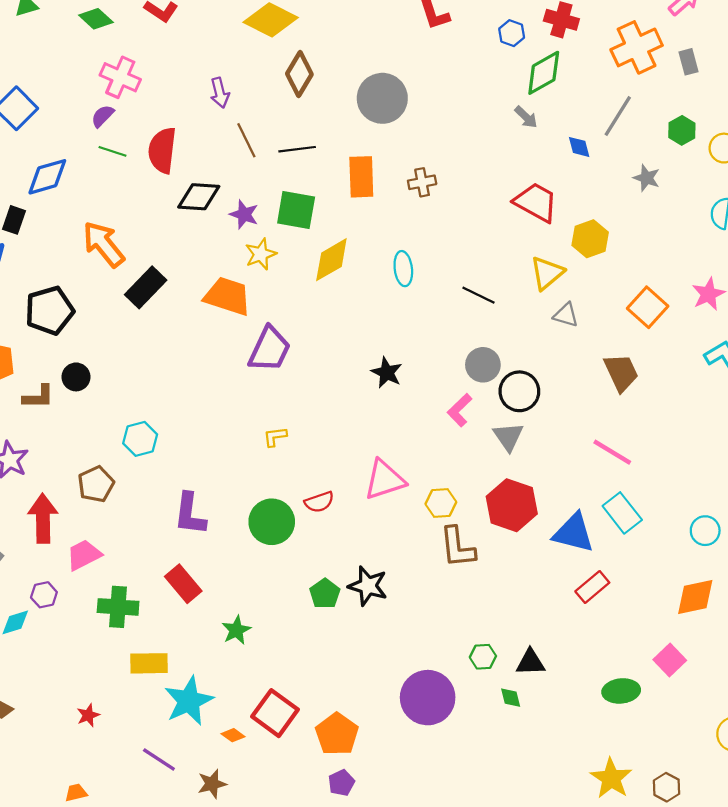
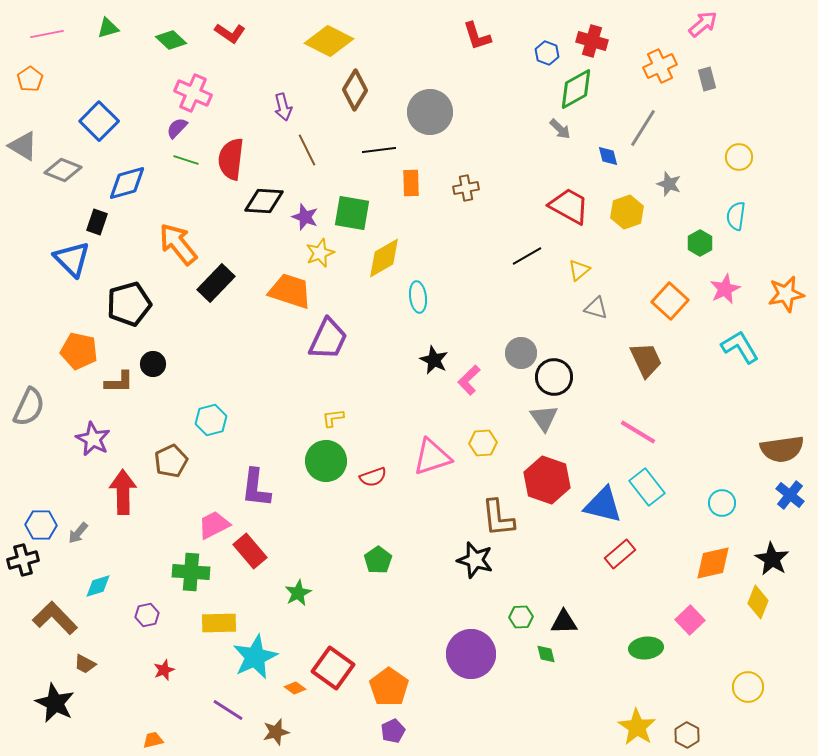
orange cross: (637, 47) -> (660, 66), size x0.7
green hexagon: (682, 130) -> (700, 243), moved
black line: (297, 149) -> (379, 150), moved
orange rectangle: (361, 177) -> (411, 183), size x0.7
yellow hexagon: (590, 239) -> (627, 212), moved
cyan ellipse: (403, 269) -> (418, 297), moved
yellow triangle: (547, 273) -> (579, 270), size x0.7
black line: (478, 295) -> (527, 256), moved, turned -56
pink L-shape: (460, 410) -> (469, 380), moved
yellow hexagon: (441, 503) -> (483, 443), moved
green circle: (272, 522) -> (326, 461), moved
pink trapezoid: (84, 555) -> (214, 525), moved
black star: (368, 586) -> (475, 560), moved
purple hexagon: (44, 595) -> (147, 615), moved

